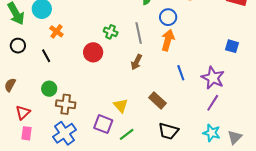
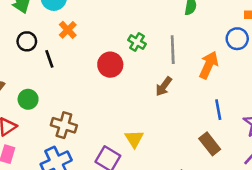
blue circle: (168, 17) -> (237, 39), moved
black circle: (18, 46) -> (27, 41), moved
green circle: (49, 89) -> (28, 99), moved
brown rectangle: (158, 100) -> (210, 144), moved

